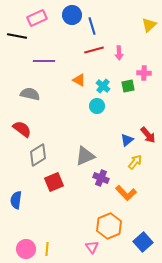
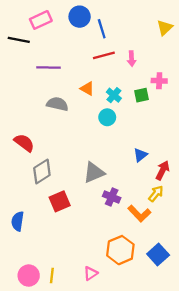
gray semicircle: (30, 94) -> (57, 104), moved
red arrow: (148, 135) -> (163, 170), moved, turned -114
yellow arrow: (135, 162) -> (156, 194), moved
blue square: (143, 242) -> (158, 254), moved
pink triangle: (92, 247) -> (91, 273), moved, turned 32

